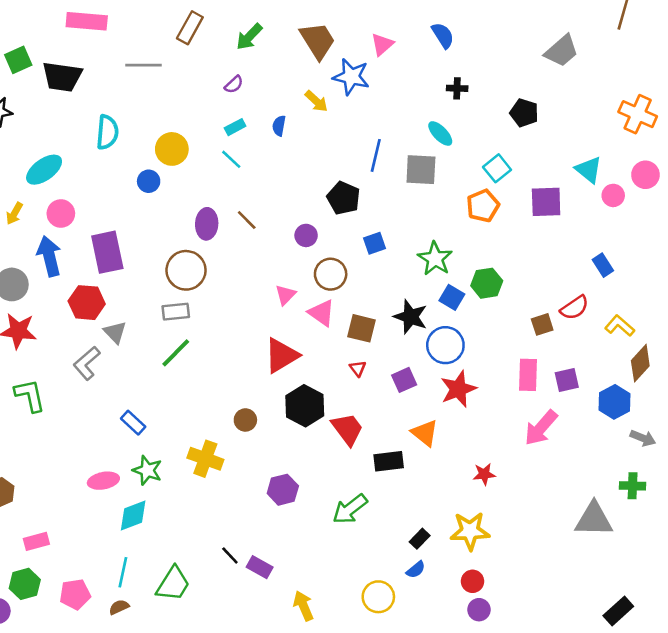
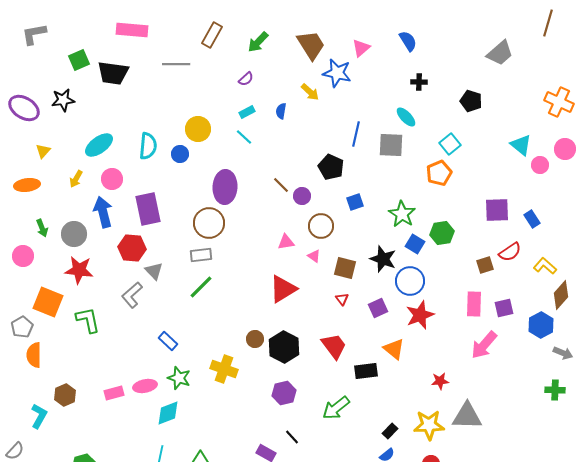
cyan semicircle: (107, 132) -> (148, 146), moved
purple square: (546, 202) -> (497, 210), moved
brown line: (247, 220) -> (281, 185), moved
purple ellipse: (207, 224) -> (225, 187), size x1.4
pink triangle: (285, 295) -> (286, 242), turned 36
pink triangle: (322, 313) -> (314, 256), size x0.6
black hexagon: (305, 406) -> (284, 347), moved
gray triangle: (594, 519) -> (467, 416), moved
pink rectangle: (36, 541) -> (114, 393), moved
black line: (230, 555) -> (292, 437), moved

